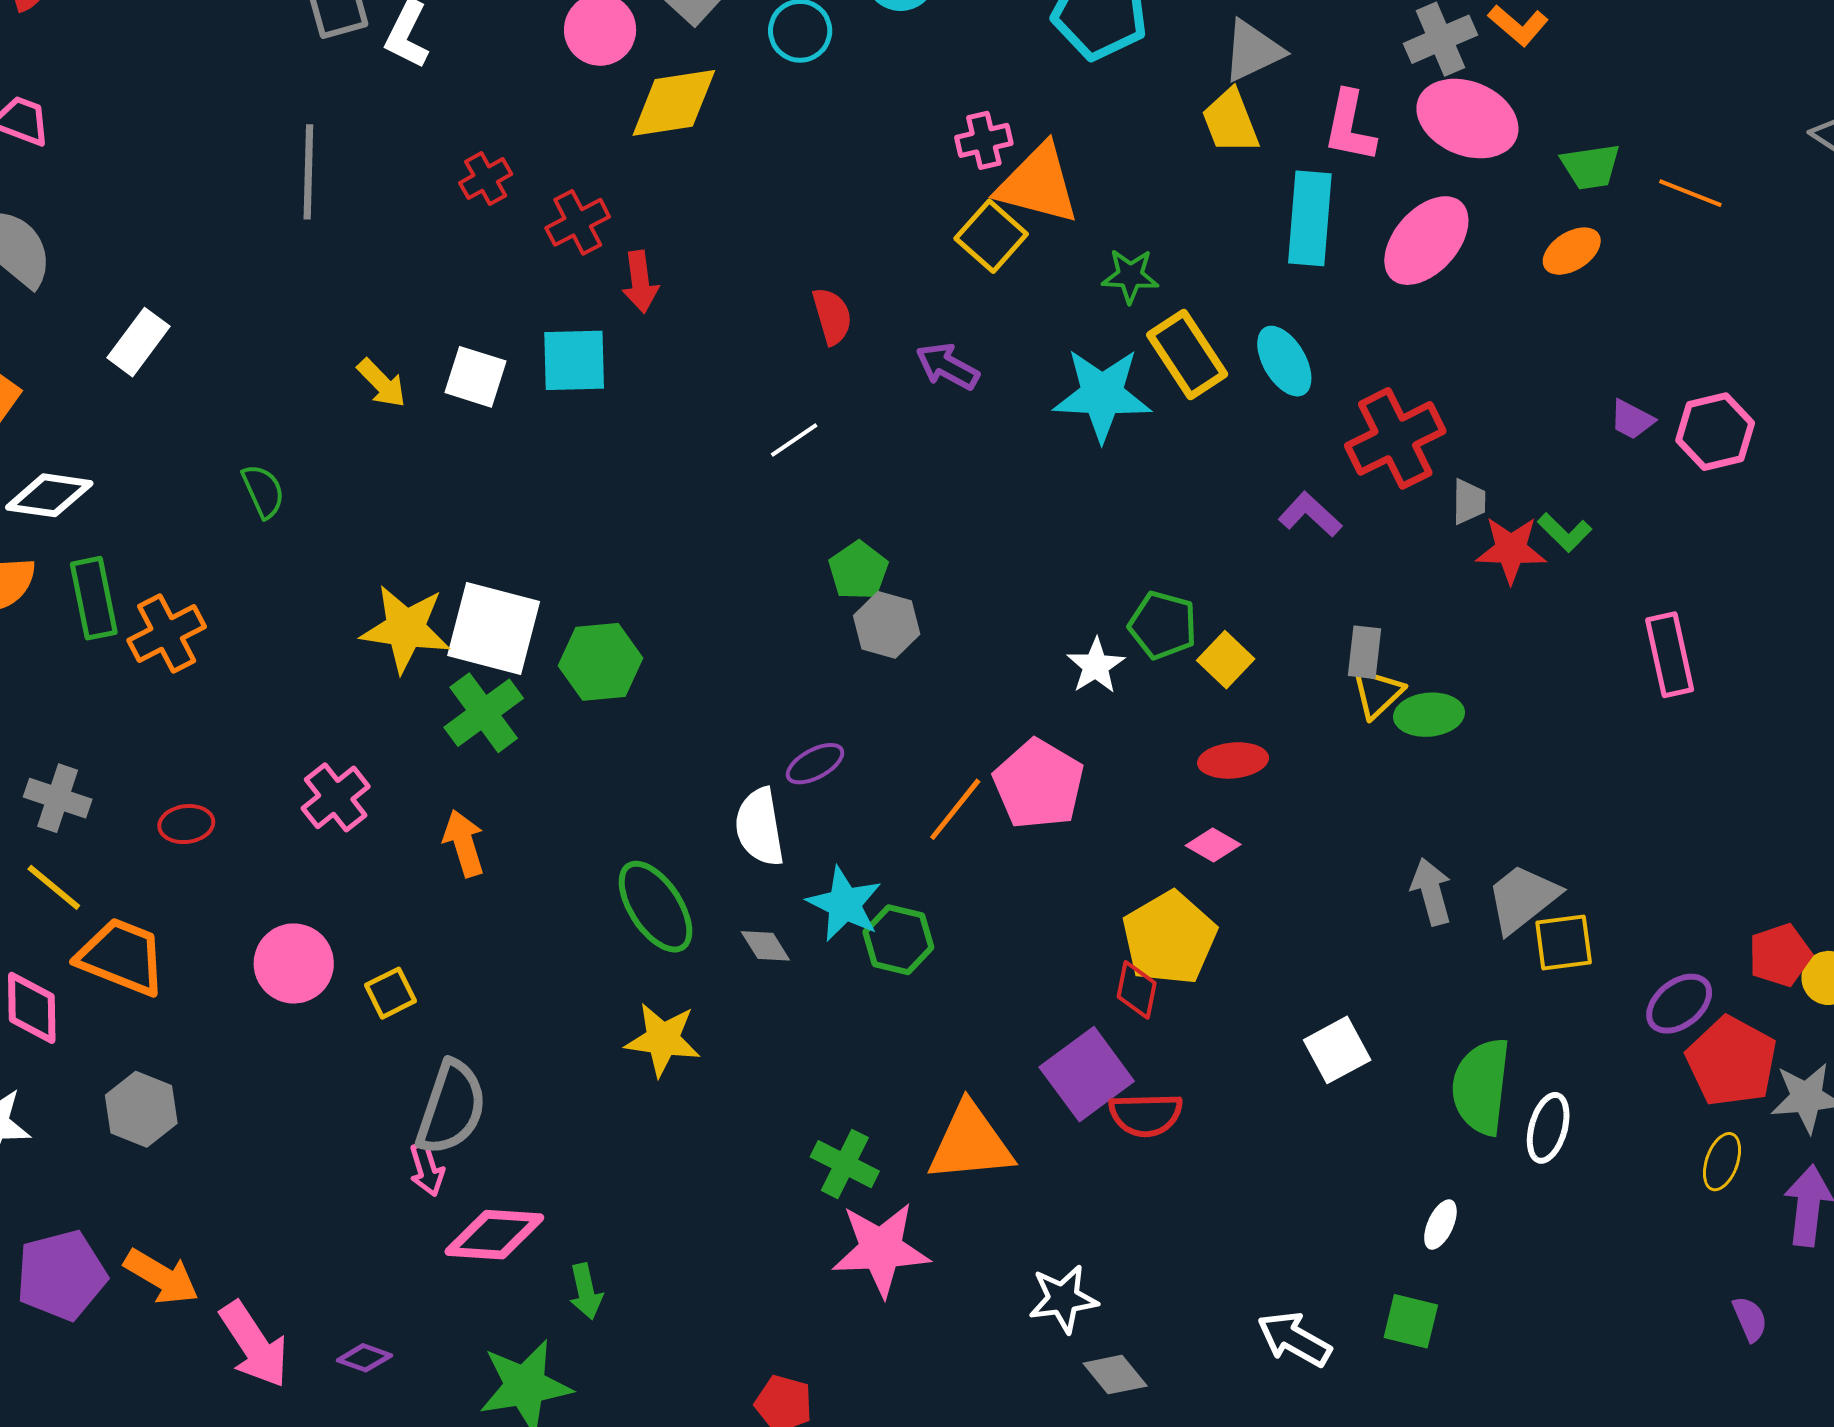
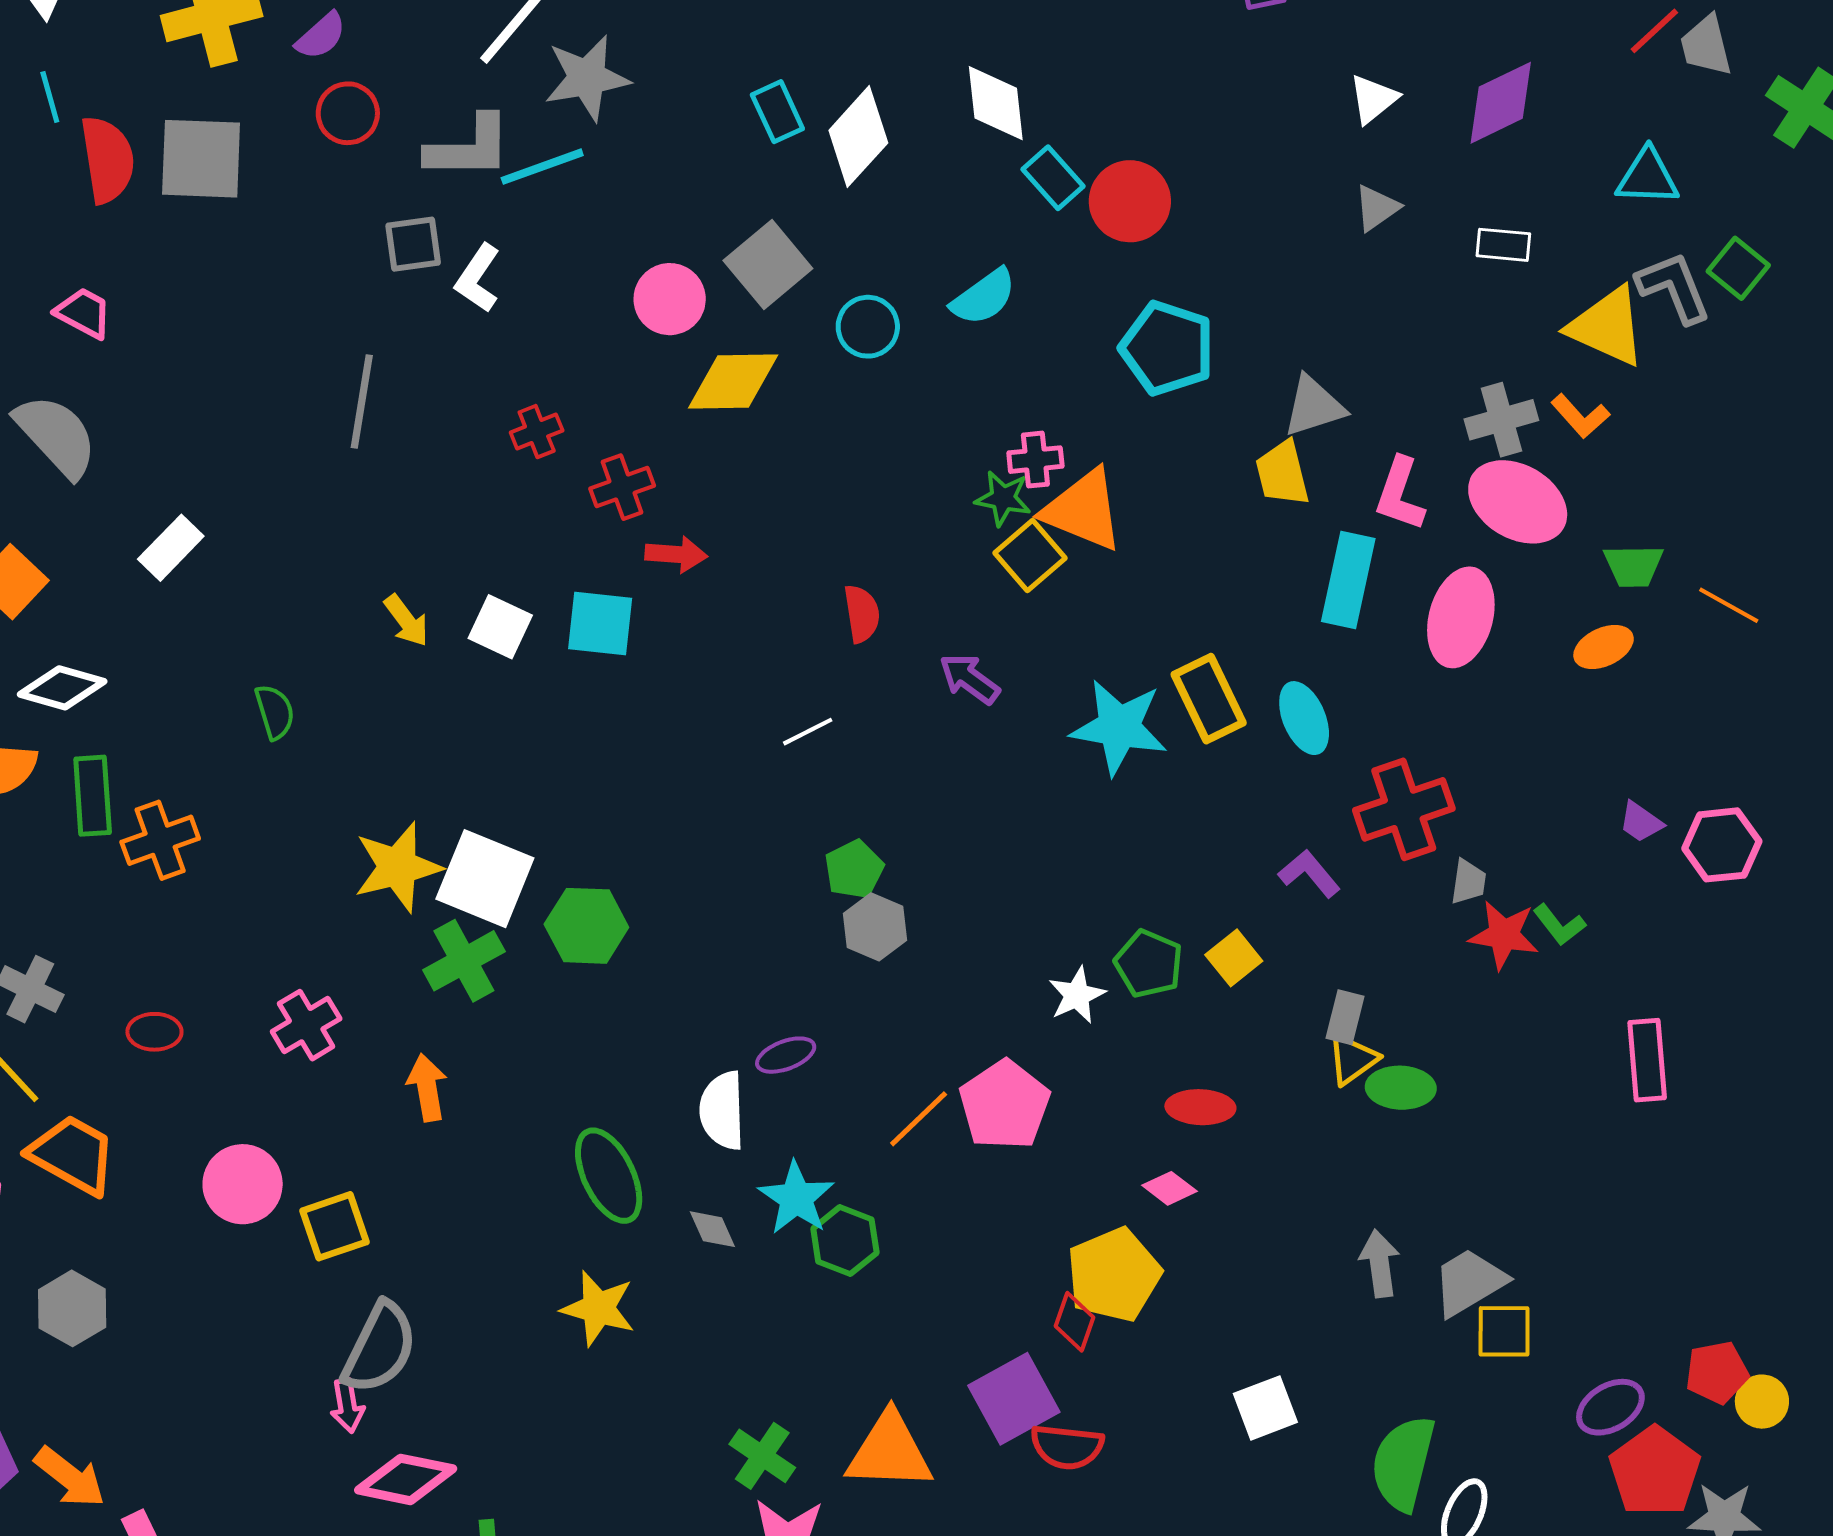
pink ellipse: (1426, 241) -> (1461, 617), turned -34
green star: (1130, 276) -> (1003, 498), moved
red arrow: (640, 282) -> (676, 554), turned -86
yellow star: (406, 629) -> (398, 867), turned -30
yellow square: (1226, 660) -> (1234, 958), moved
yellow square: (390, 993) -> (335, 1226), size x1.4

